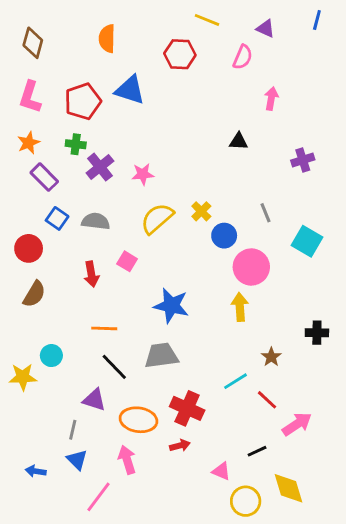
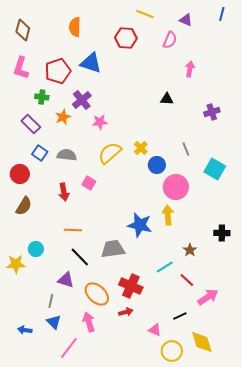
orange star: (29, 143) -> (63, 117), moved
green cross: (76, 144) -> (42, 97), moved
purple cross: (100, 167) -> (82, 100), moved
blue star: (171, 306) -> (140, 225), moved
orange ellipse: (138, 420) -> (97, 294), turned 35

